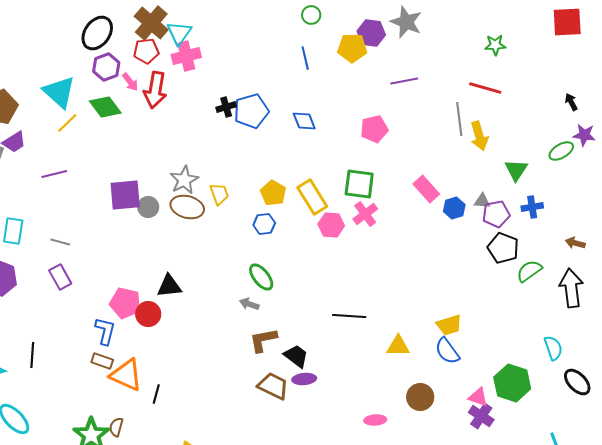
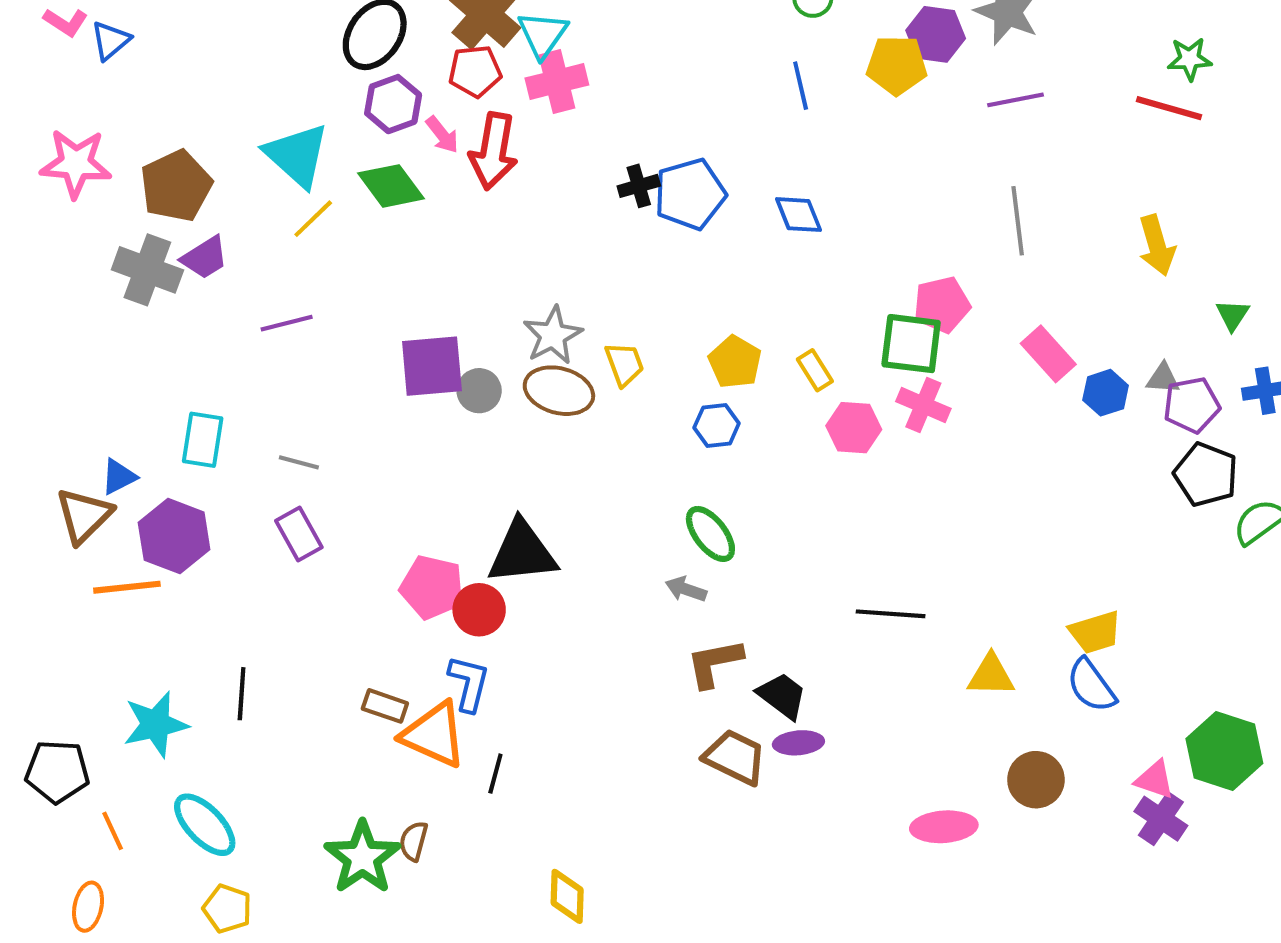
purple line: (404, 81) -> (1016, 100), moved
red line: (485, 88) -> (1169, 108), moved
gray line: (459, 119) -> (1018, 221), moved
pink pentagon: (374, 129) -> (942, 305), moved
green triangle: (516, 170) -> (1233, 315), size x0.7
yellow rectangle: (312, 197) -> (815, 370), size x0.6
pink cross: (365, 214) -> (923, 405), turned -30
black triangle: (169, 286) -> (522, 552), size x1.4
blue L-shape: (105, 331) -> (469, 683), moved
pink ellipse: (375, 420) -> (944, 827), size x1.4

